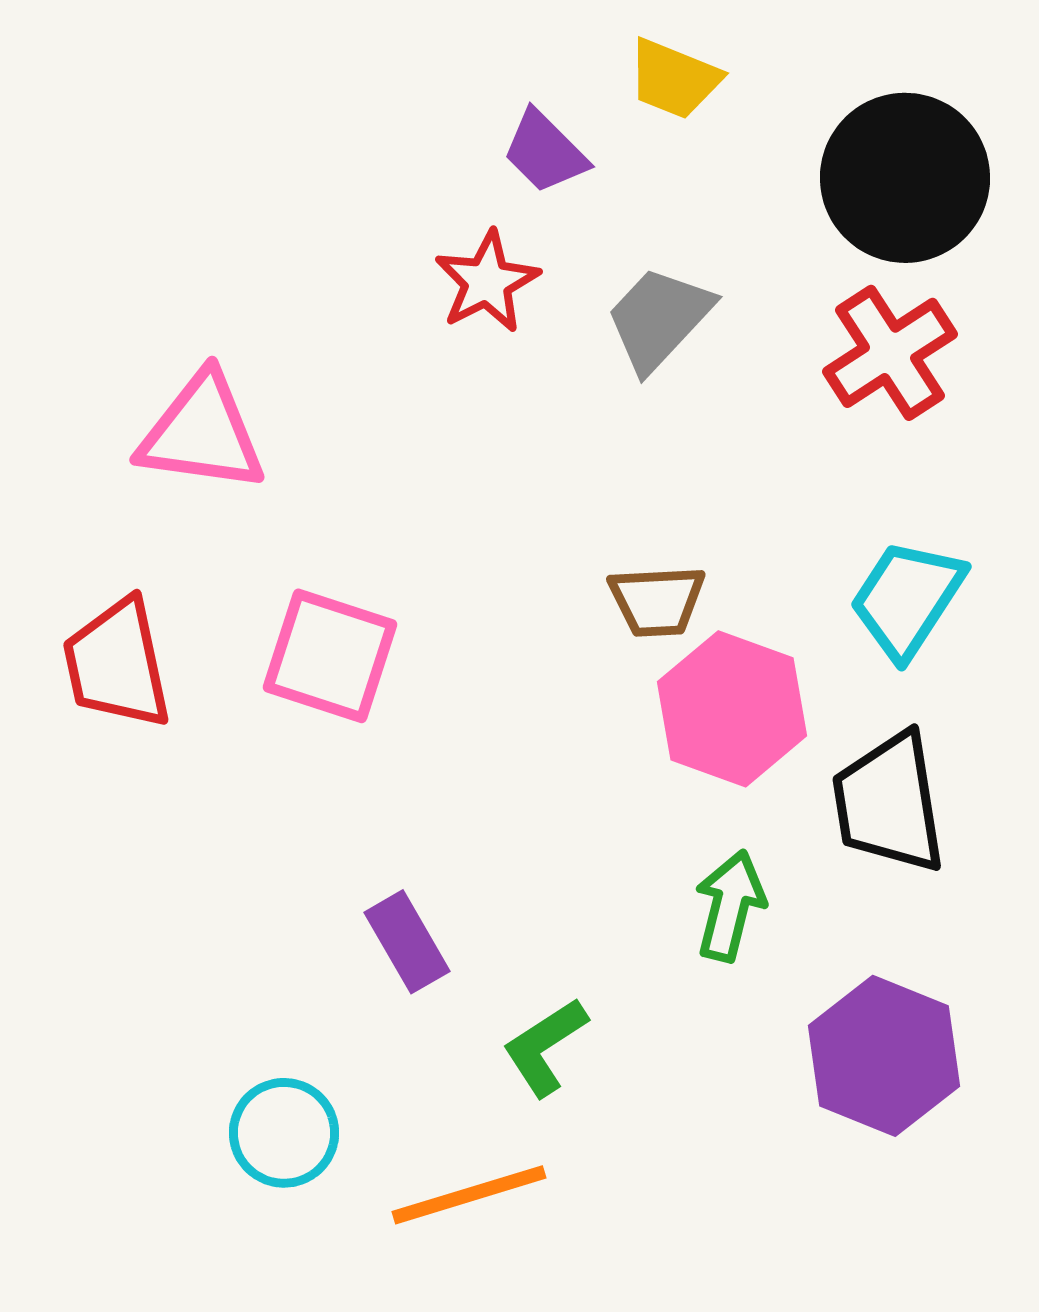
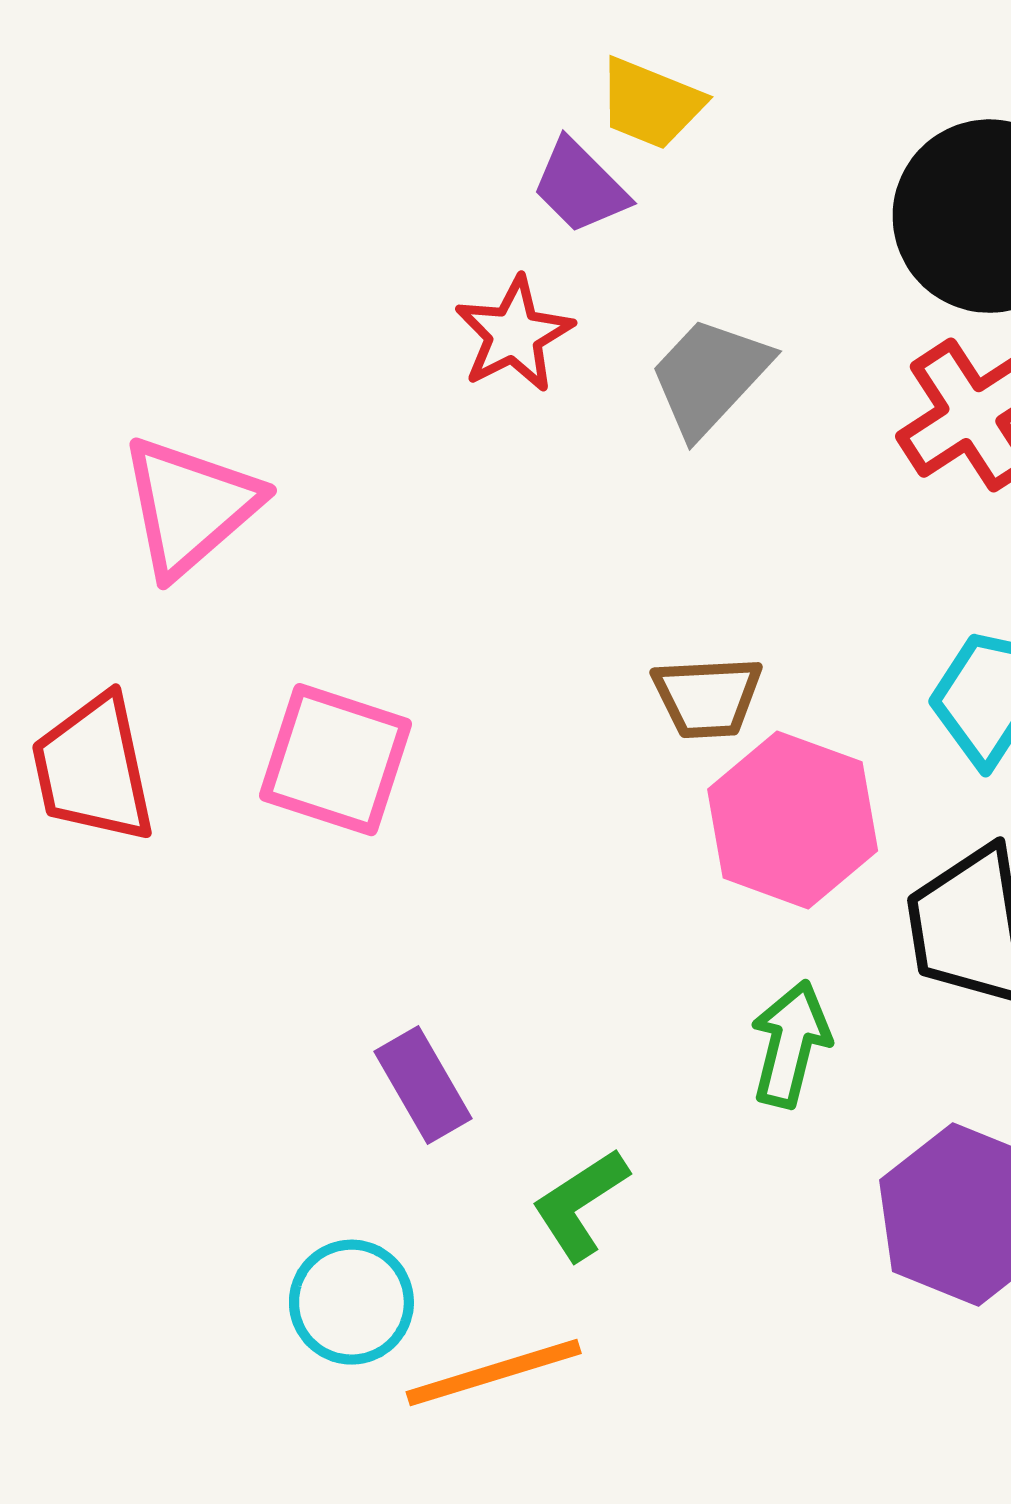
yellow trapezoid: (674, 79) -> (651, 103), moved
pink triangle: (202, 433) -> (190, 506), turned -49
cyan circle: (284, 1133) -> (351, 1302), moved

